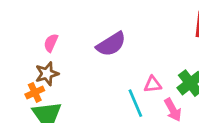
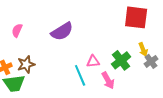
brown star: (47, 74) -> (26, 64), moved

